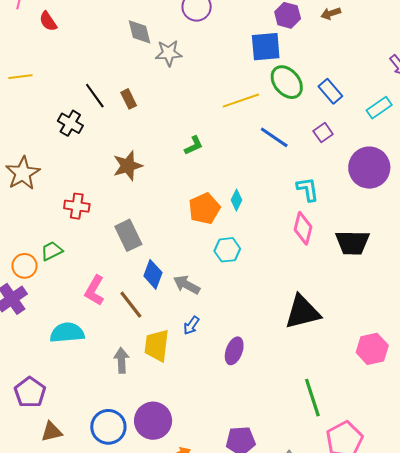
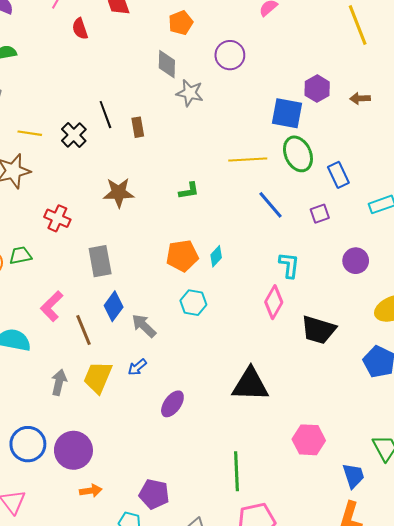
yellow line: (20, 77) -> (30, 133), moved
purple circle: (369, 168) -> (356, 261), size x0.6

